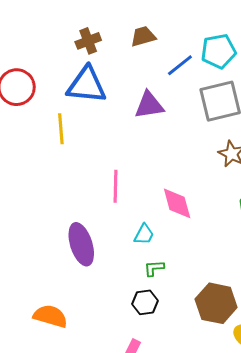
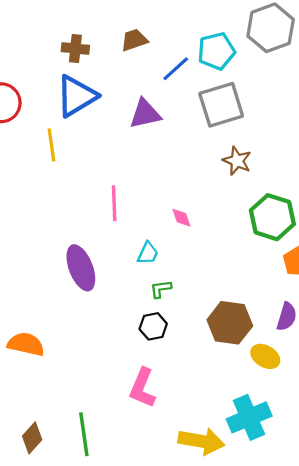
brown cross: (88, 41) -> (75, 48), turned 30
blue triangle: (87, 85) -> (76, 96), turned -33
pink diamond: (177, 203) -> (181, 218), size x0.6
orange semicircle: (50, 316) -> (26, 344), moved

